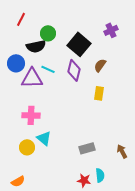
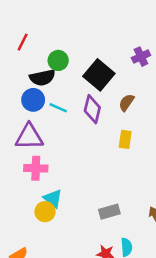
blue circle: (16, 63) -> (33, 100), moved
purple triangle: (32, 78) -> (29, 137), moved
yellow circle: (27, 147) -> (45, 212), moved

